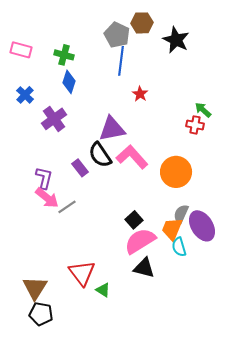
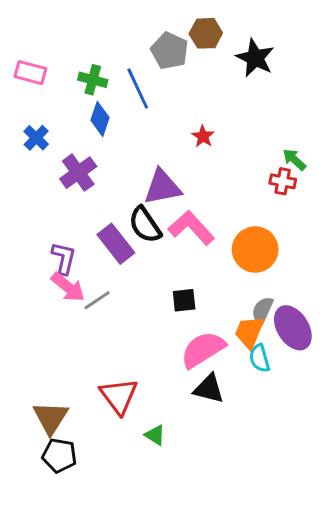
blue line: (121, 61) -> (138, 88), moved, turned -32
purple rectangle: (80, 168) -> (116, 244), size x1.5
black square: (134, 220) -> (184, 300), moved, turned 36
green triangle: (103, 290) -> (155, 435), moved

